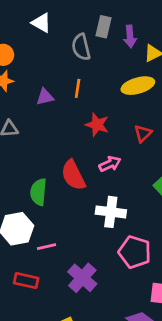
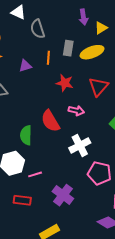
gray rectangle: (103, 27) -> (68, 48), moved
gray semicircle: (81, 47) -> (38, 29), moved
red triangle: (143, 133) -> (98, 87), size x1.5
pink arrow: (110, 164) -> (76, 111), turned 42
white cross: (111, 212) -> (80, 145), turned -30

